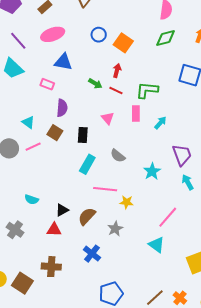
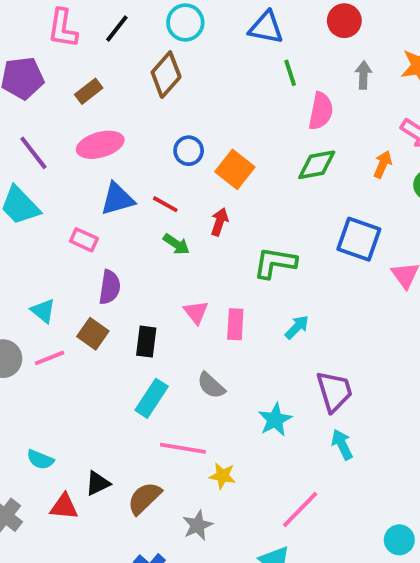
blue triangle: (63, 62) -> (117, 199), turned -30
red line: (116, 91) -> (165, 204), moved
pink rectangle: (136, 114) -> (235, 324), moved
red triangle: (54, 230) -> (64, 507), moved

